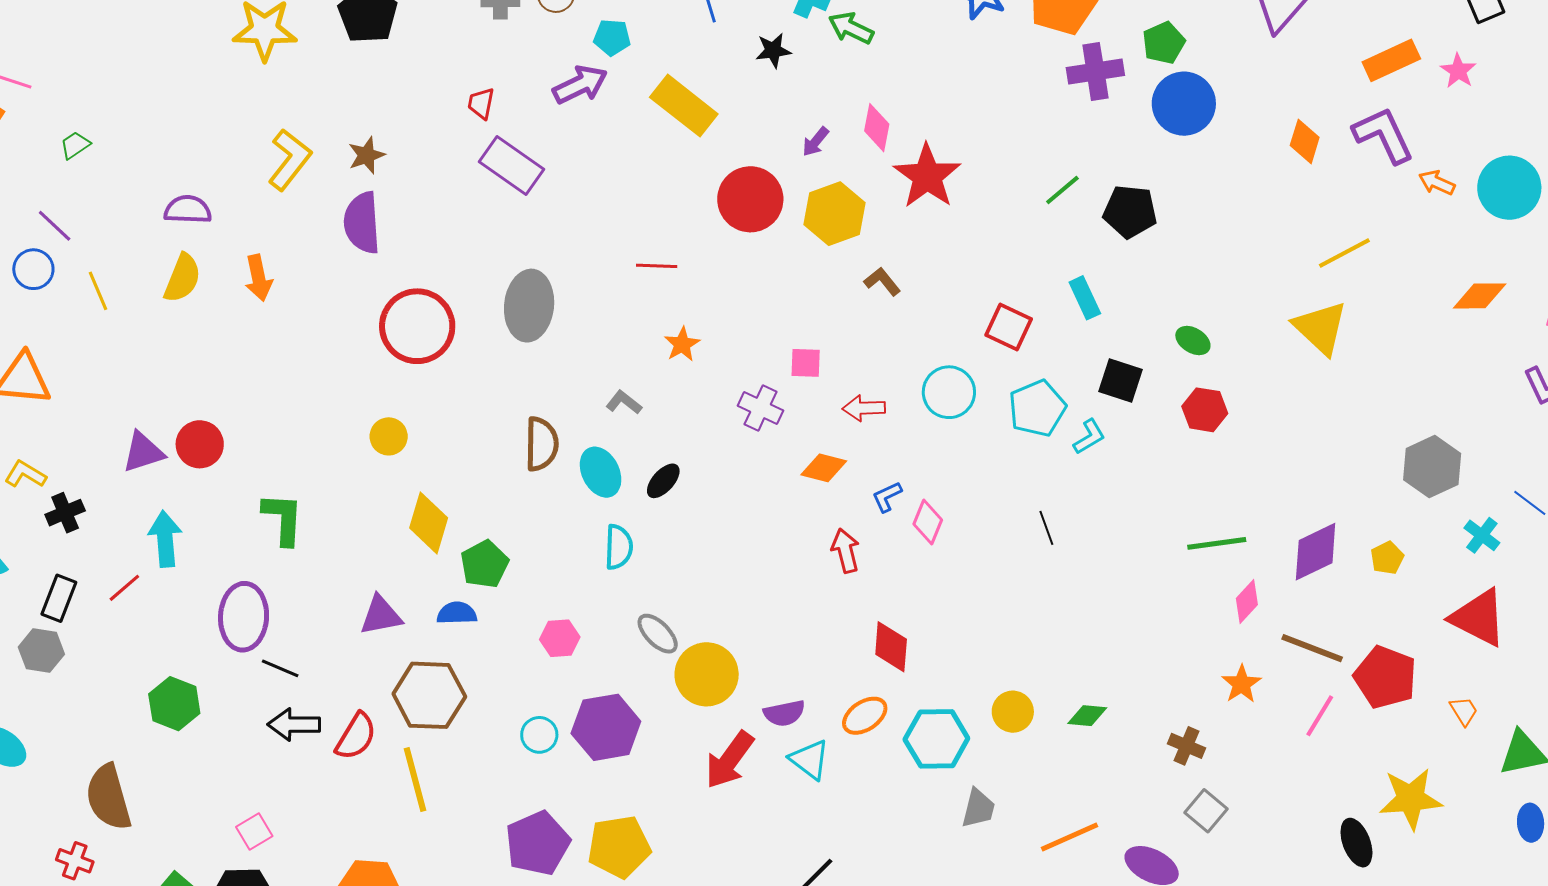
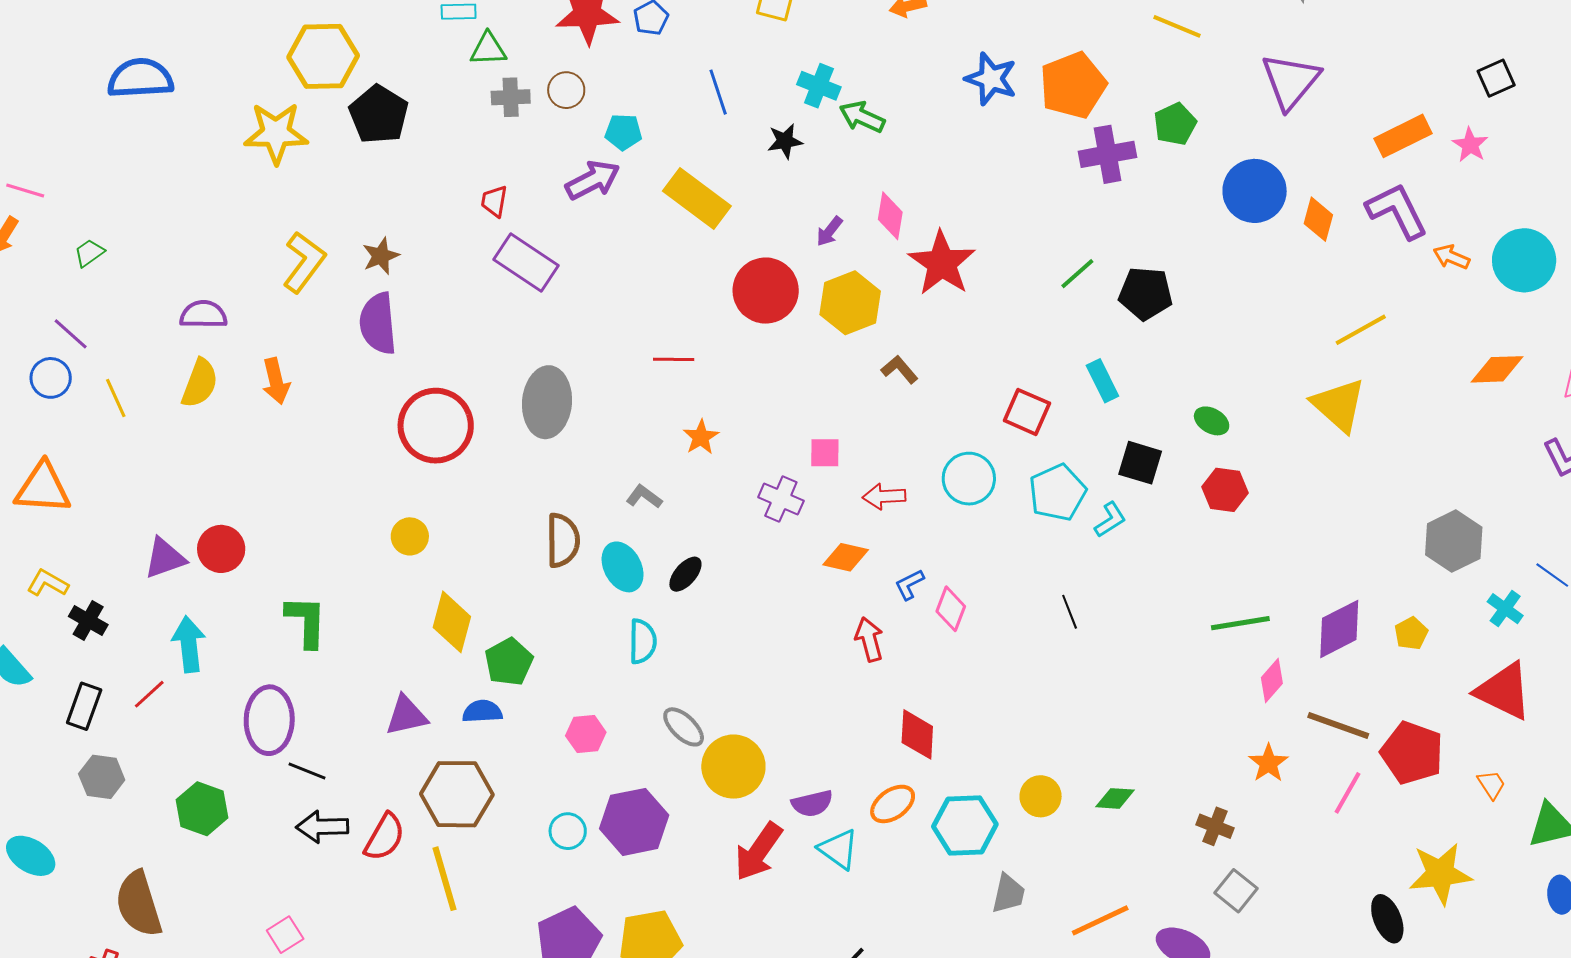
blue circle: (1184, 104) -> (1255, 191), moved
black cross: (65, 513) -> (88, 621), turned -36
gray hexagon: (41, 651) -> (102, 777), moved

